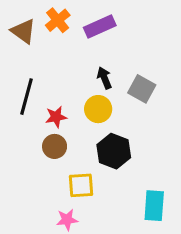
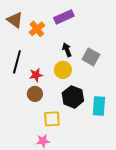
orange cross: (58, 20) -> (37, 29), moved
cyan rectangle: (154, 206) -> (99, 106), moved

